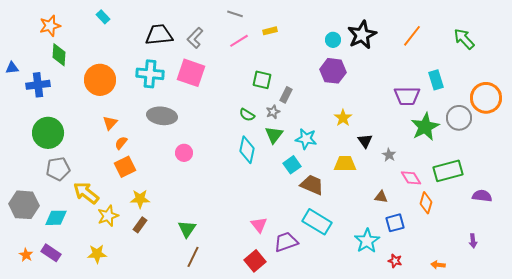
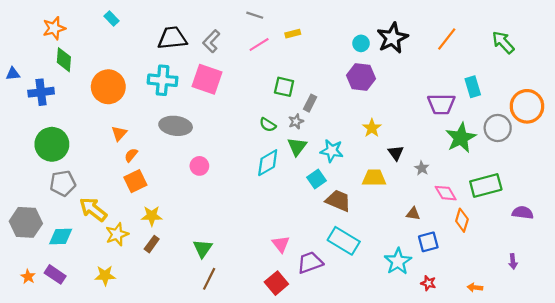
cyan diamond: (247, 150) -> (268, 163), turned 48

